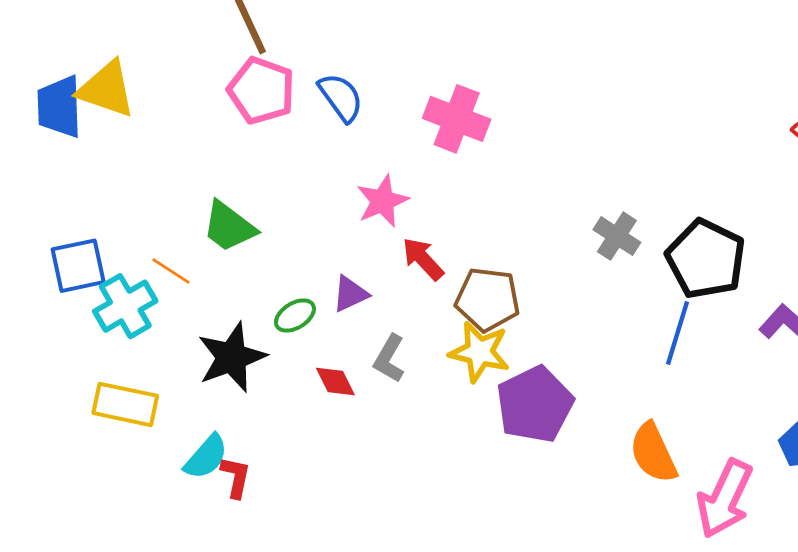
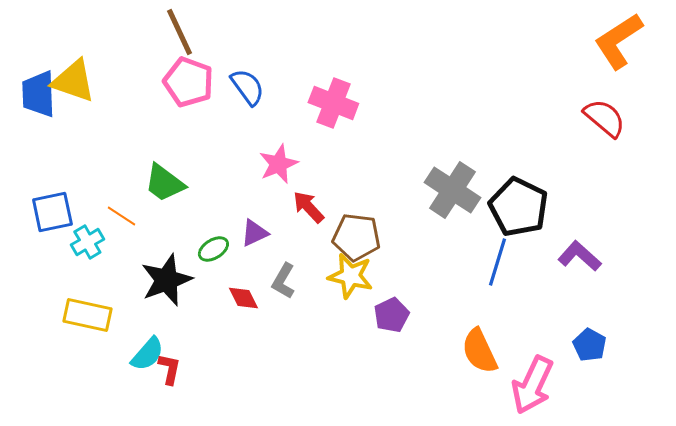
gray cross: (617, 236) -> (452, 190), size x1.6
cyan cross: (125, 306) -> (87, 242), size x0.7
purple pentagon: (535, 404) -> (391, 315), size x0.6

